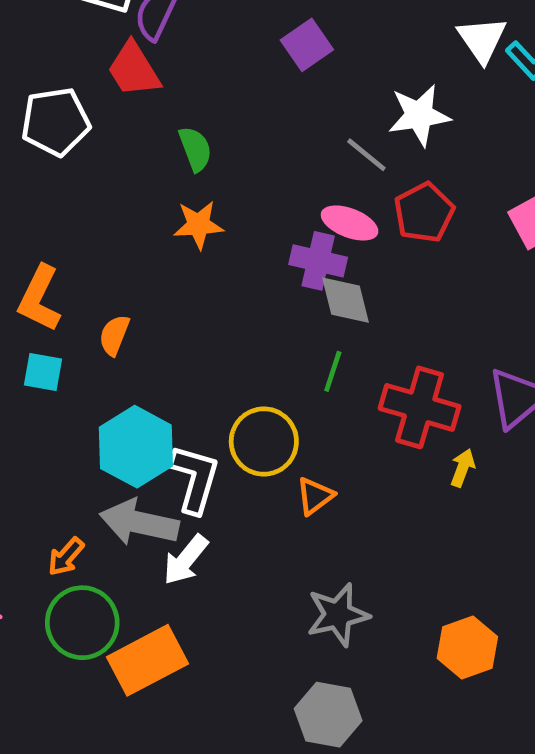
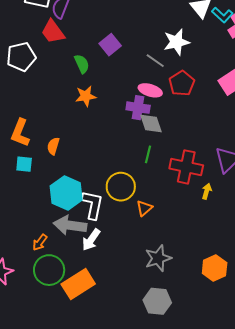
purple square: (307, 45) -> (110, 45), moved

